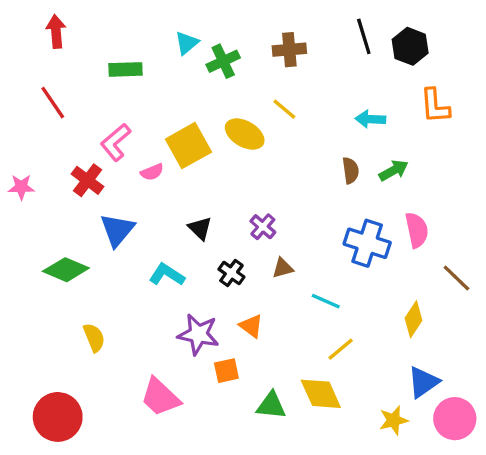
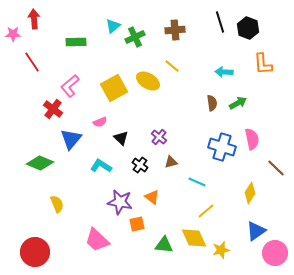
pink semicircle: (152, 172) -> (100, 122), moved
pink star: (21, 187) -> (13, 34), moved
yellow star: (394, 420) -> (221, 250), moved

